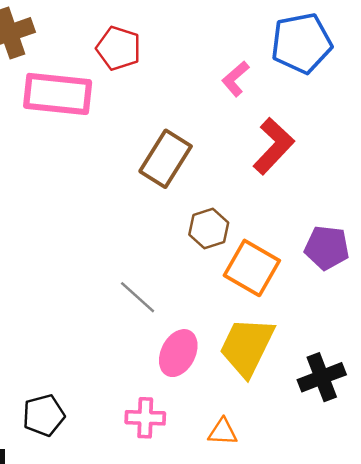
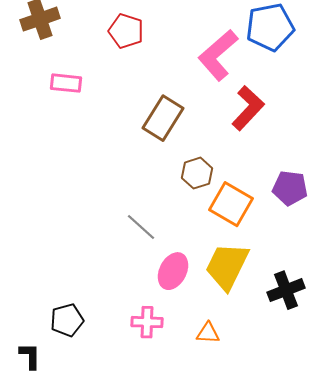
pink L-shape: (235, 79) -> (218, 55), size x1.8
pink rectangle: (58, 94) -> (66, 83), moved, size x0.6

